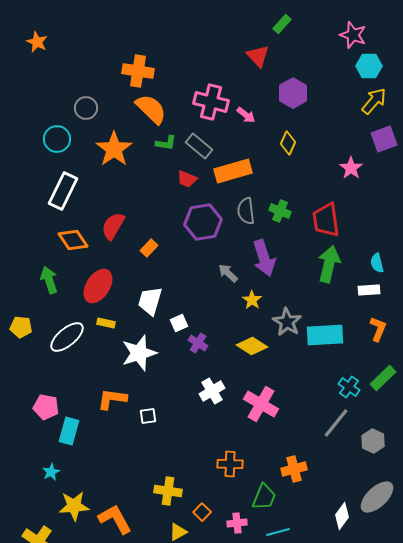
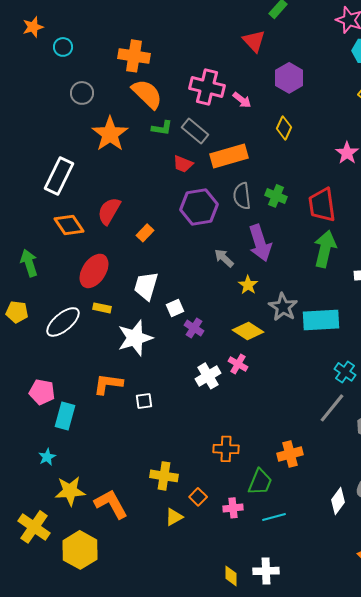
orange star: (37, 42) -> (33, 27), turned 30
cyan circle: (57, 139) -> (63, 47), moved, size x0.7
green arrow: (49, 280) -> (29, 263), moved
pink cross: (261, 404) -> (238, 364), moved, size x0.6

